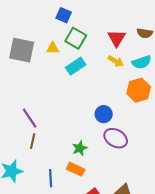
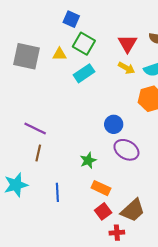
purple line: (30, 118) -> (35, 129), turned -30
orange rectangle: (76, 169) -> (101, 188), moved

